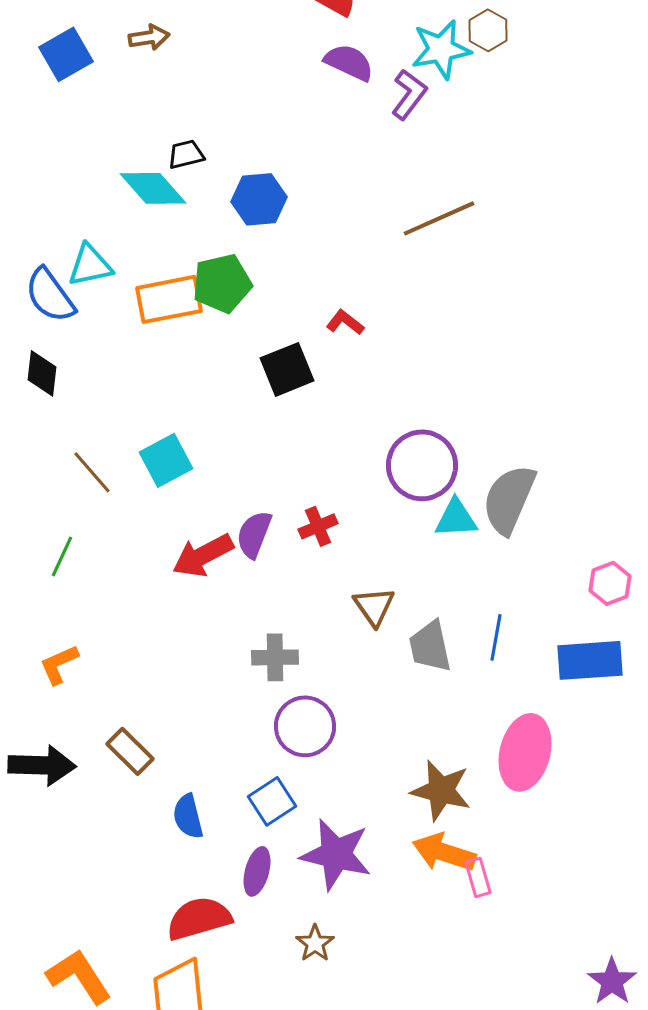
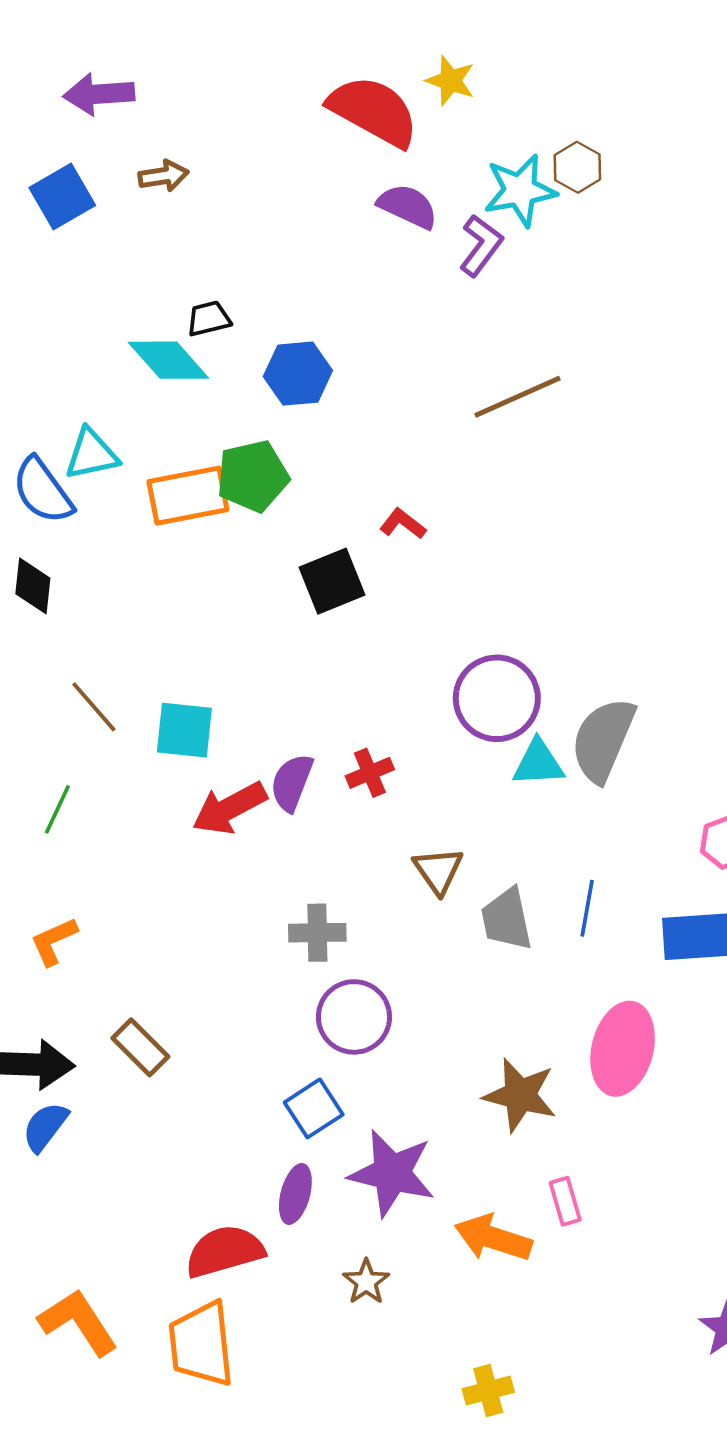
cyan square: (166, 460) -> (184, 730), moved, turned 34
blue semicircle: (188, 816) -> (45, 1127), moved, turned 51
orange arrow: (444, 852) -> (493, 1238), moved

